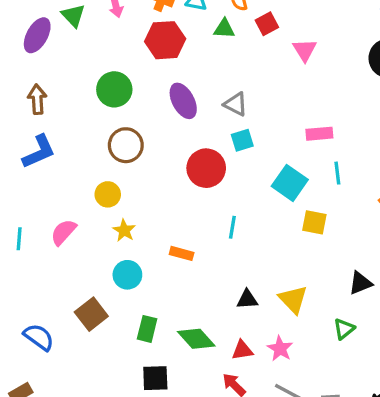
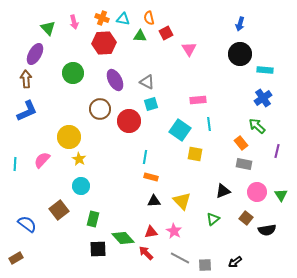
purple ellipse: (37, 35) -> (35, 54), moved
brown circle: (126, 145) -> (100, 109), moved
yellow circle: (108, 194) -> (69, 137), size x1.5
orange rectangle: (182, 253) -> (151, 177), moved
green diamond: (196, 339) -> (123, 238), moved

